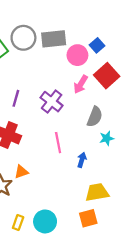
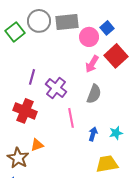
purple cross: (52, 102) -> (56, 88), moved
gray semicircle: (95, 117) -> (94, 94), moved
cyan star: (107, 138) -> (116, 133), moved

